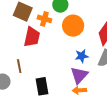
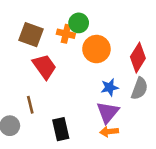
orange cross: (44, 19) -> (66, 34), moved
red trapezoid: (32, 37) -> (44, 67), turned -45

